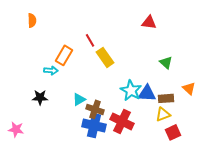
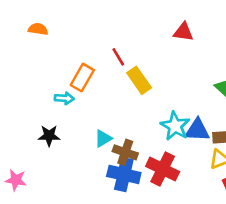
orange semicircle: (32, 20) -> (38, 29), turned -80
red triangle: (149, 22) -> (183, 32), moved

